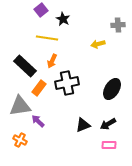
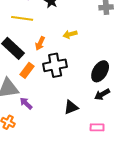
yellow line: (47, 38) -> (22, 18), moved
yellow arrow: (98, 44) -> (70, 34), moved
black arrow: (108, 124) -> (102, 94), moved

